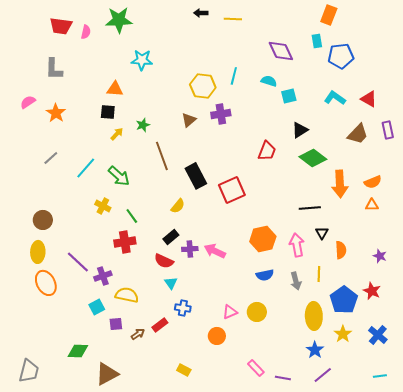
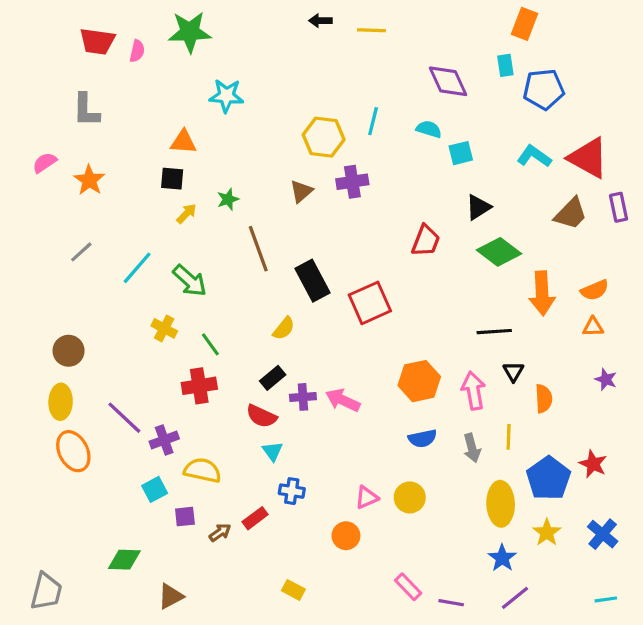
red triangle: (369, 99) -> (588, 158), size x1.6
purple star: (380, 256) -> (606, 379), moved
brown triangle: (107, 374) -> (171, 596), size x0.7

